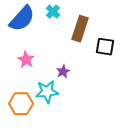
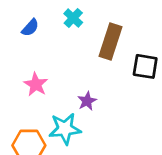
blue semicircle: (22, 19) -> (30, 28), size x0.5

